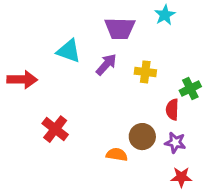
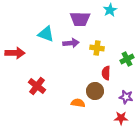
purple arrow: (106, 64) -> (71, 43), turned 42
red semicircle: (172, 110) -> (106, 73), moved
purple star: (175, 143) -> (126, 97), moved

